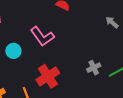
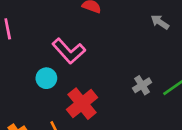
cyan circle: (13, 51) -> (46, 78), moved

